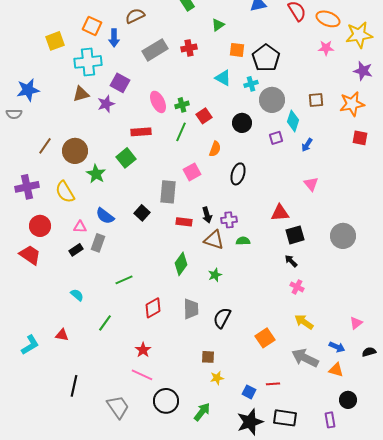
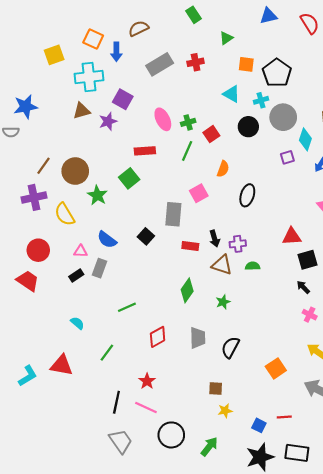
black circle: (242, 123) -> (248, 127), moved
purple cross: (27, 187) -> (34, 197), moved
red triangle: (62, 335) -> (61, 365), size x1.6
black line: (74, 386) -> (116, 402), moved

